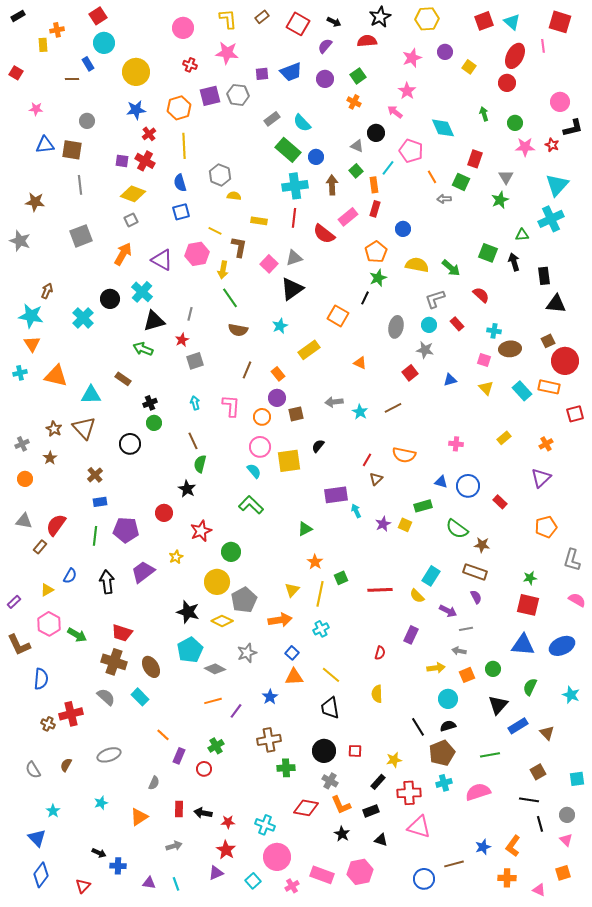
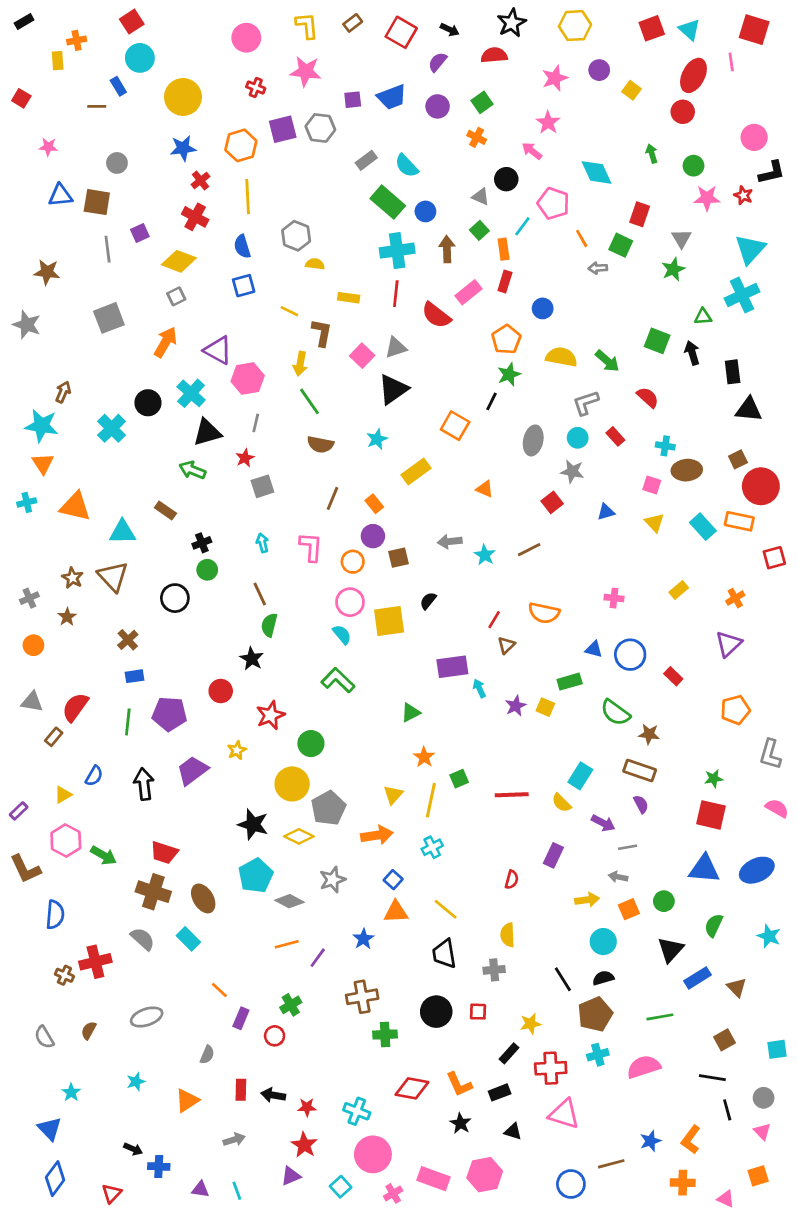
purple square: (122, 161) -> (140, 233), moved, turned -32
pink hexagon: (197, 254) -> (248, 379), moved
gray cross: (330, 781) -> (494, 970), moved, turned -35

